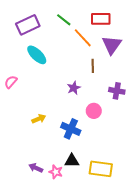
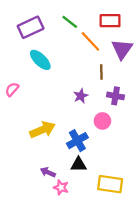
purple cross: (117, 91) -> (116, 96), moved
yellow arrow: (39, 119) -> (42, 130), size x1.6
blue cross: (71, 129) -> (77, 141), turned 36
black triangle: (72, 161) -> (78, 165), moved
purple arrow: (36, 168) -> (48, 172), moved

